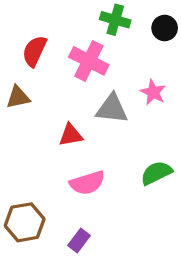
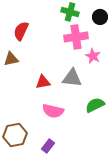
pink cross: (89, 61) -> (76, 37), moved, turned -35
gray triangle: (112, 109) -> (72, 78), moved
pink semicircle: (87, 183) -> (53, 111), turned 30

